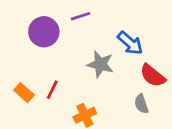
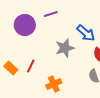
gray star: (100, 64) -> (65, 48), turned -30

